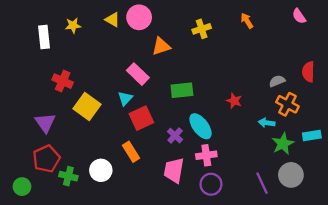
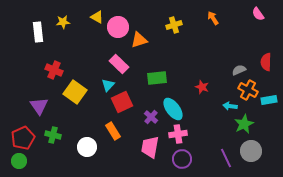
pink circle: (139, 17) -> (118, 27), moved
cyan rectangle: (312, 136) -> (269, 100), moved
red pentagon: (46, 159) -> (23, 138), moved
green cross: (68, 176) -> (53, 135), moved

